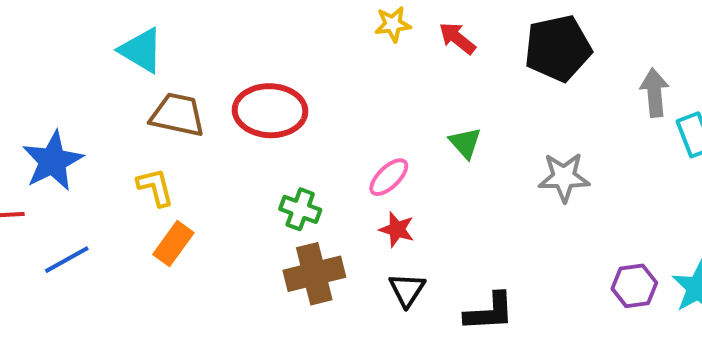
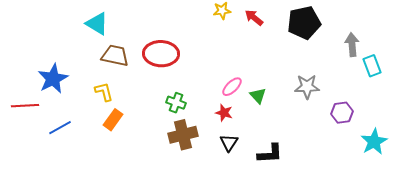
green triangle: (465, 143) -> (258, 96), moved
pink ellipse: (389, 177) -> (232, 87), moved
purple hexagon: (634, 286) -> (342, 113), moved

